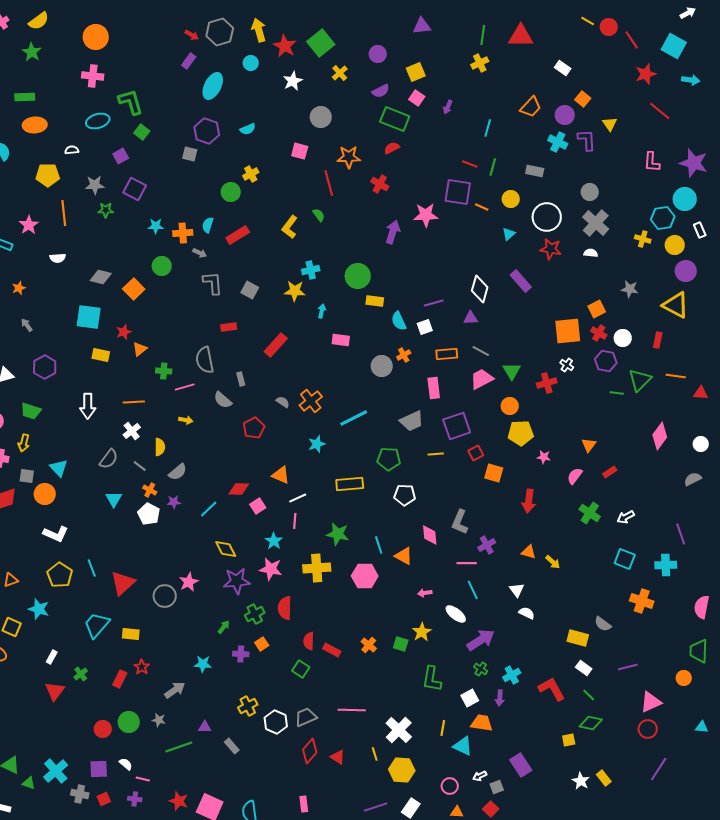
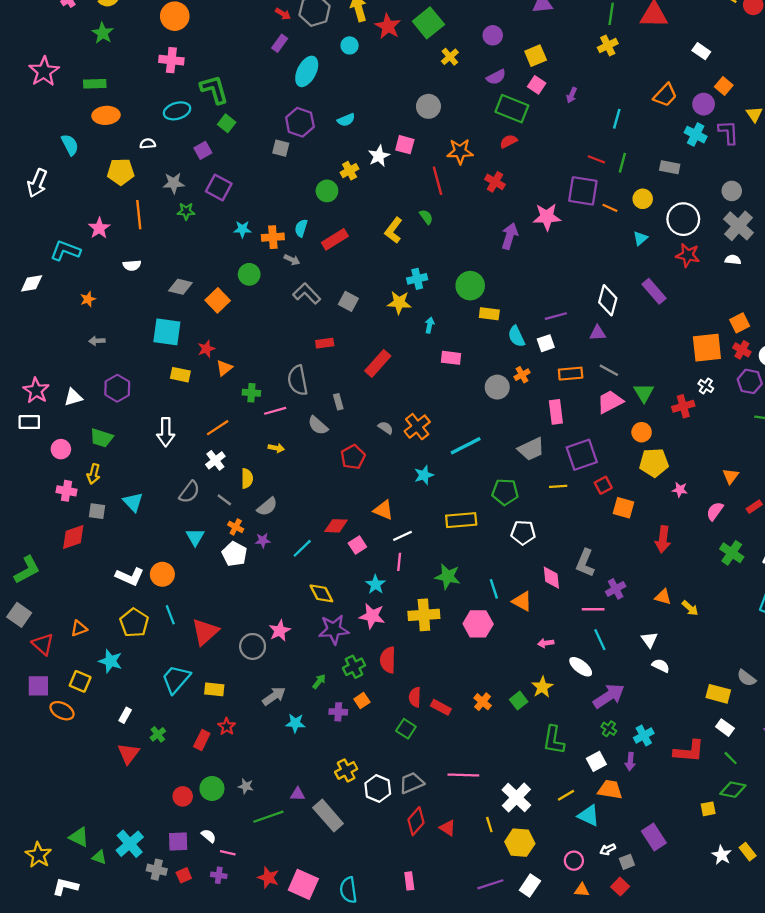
white star: (293, 81) -> (379, 156), moved
gray L-shape: (213, 283) -> (307, 294), turned -40
gray arrow: (27, 325) -> (97, 341), turned -56
orange line: (134, 402) -> (218, 428), turned -30
orange circle: (45, 494) -> (162, 574), moved
green square: (401, 644) -> (519, 701), turned 35
red L-shape: (552, 689) -> (689, 751), turned 124
gray arrow: (175, 690) -> (274, 696), moved
yellow line: (443, 728) -> (566, 795), turned 49
gray rectangle: (232, 746) -> (328, 816), size x1.8

